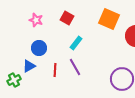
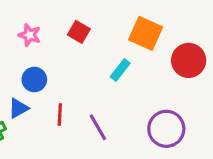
cyan rectangle: (76, 43) -> (120, 70), moved
purple line: (75, 67) -> (98, 127), moved

